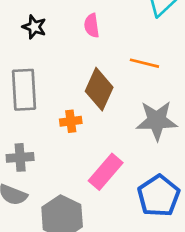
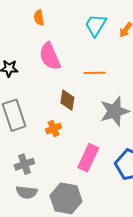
pink semicircle: (92, 26) -> (50, 56), size x1.6
brown diamond: (99, 89) -> (67, 100), size x0.7

